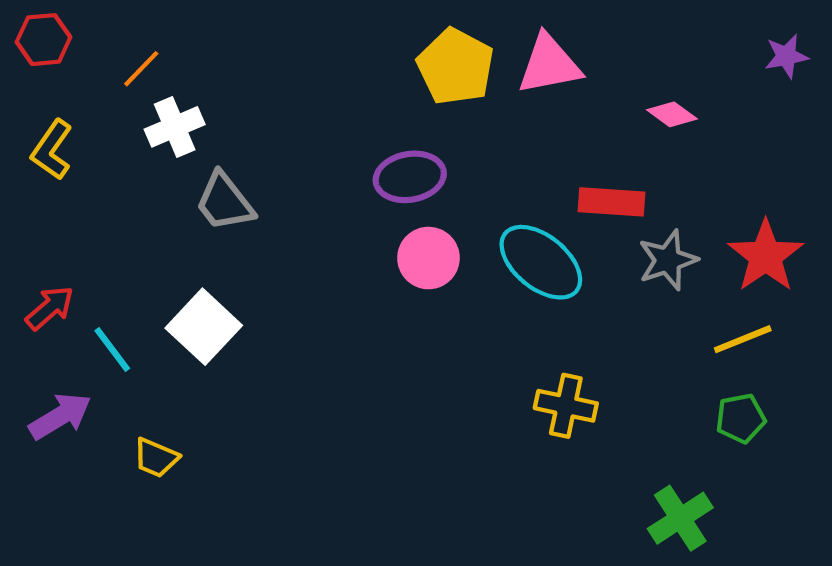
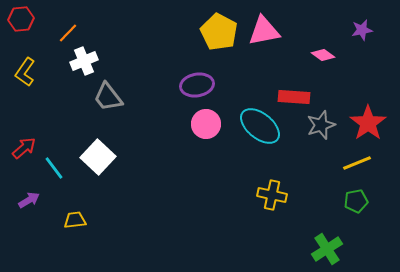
purple star: (786, 56) -> (362, 30), moved
purple arrow: (60, 416) -> (29, 200), size x0.7
yellow trapezoid: (156, 458) -> (75, 220), turned 150

